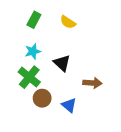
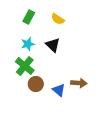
black triangle: (62, 63) -> (53, 45), moved
brown arrow: (92, 83) -> (79, 83), moved

